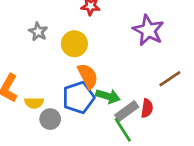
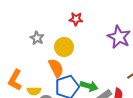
orange semicircle: (88, 76) -> (56, 68), moved

